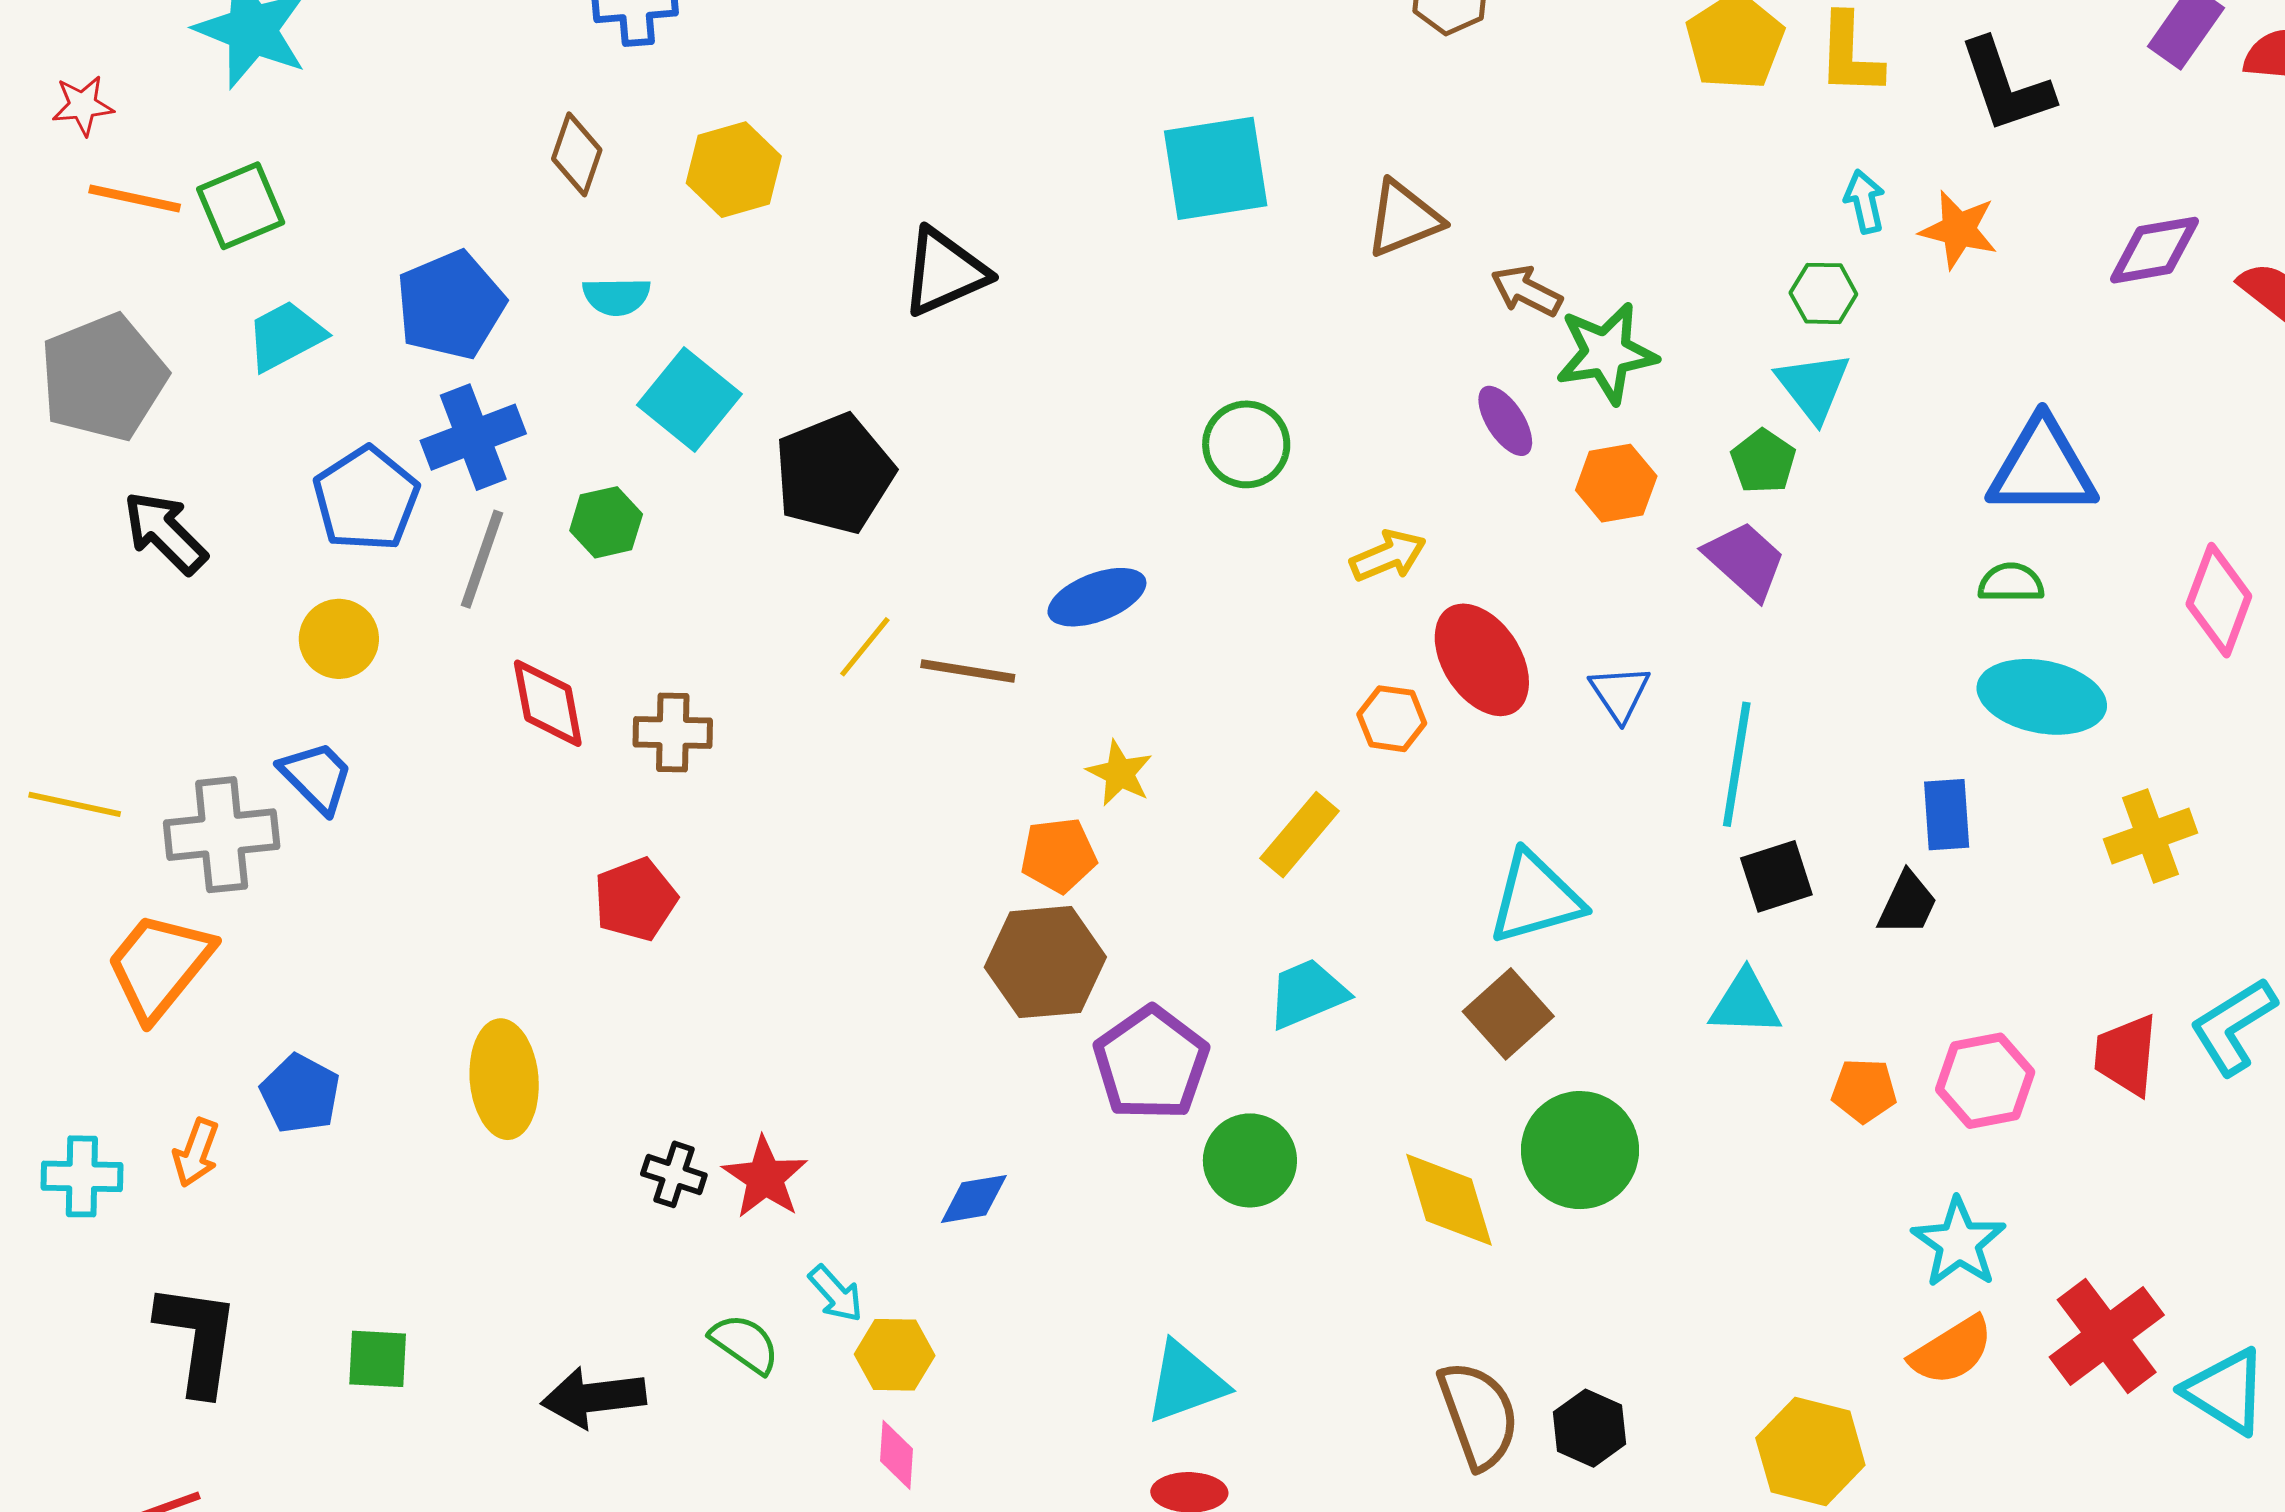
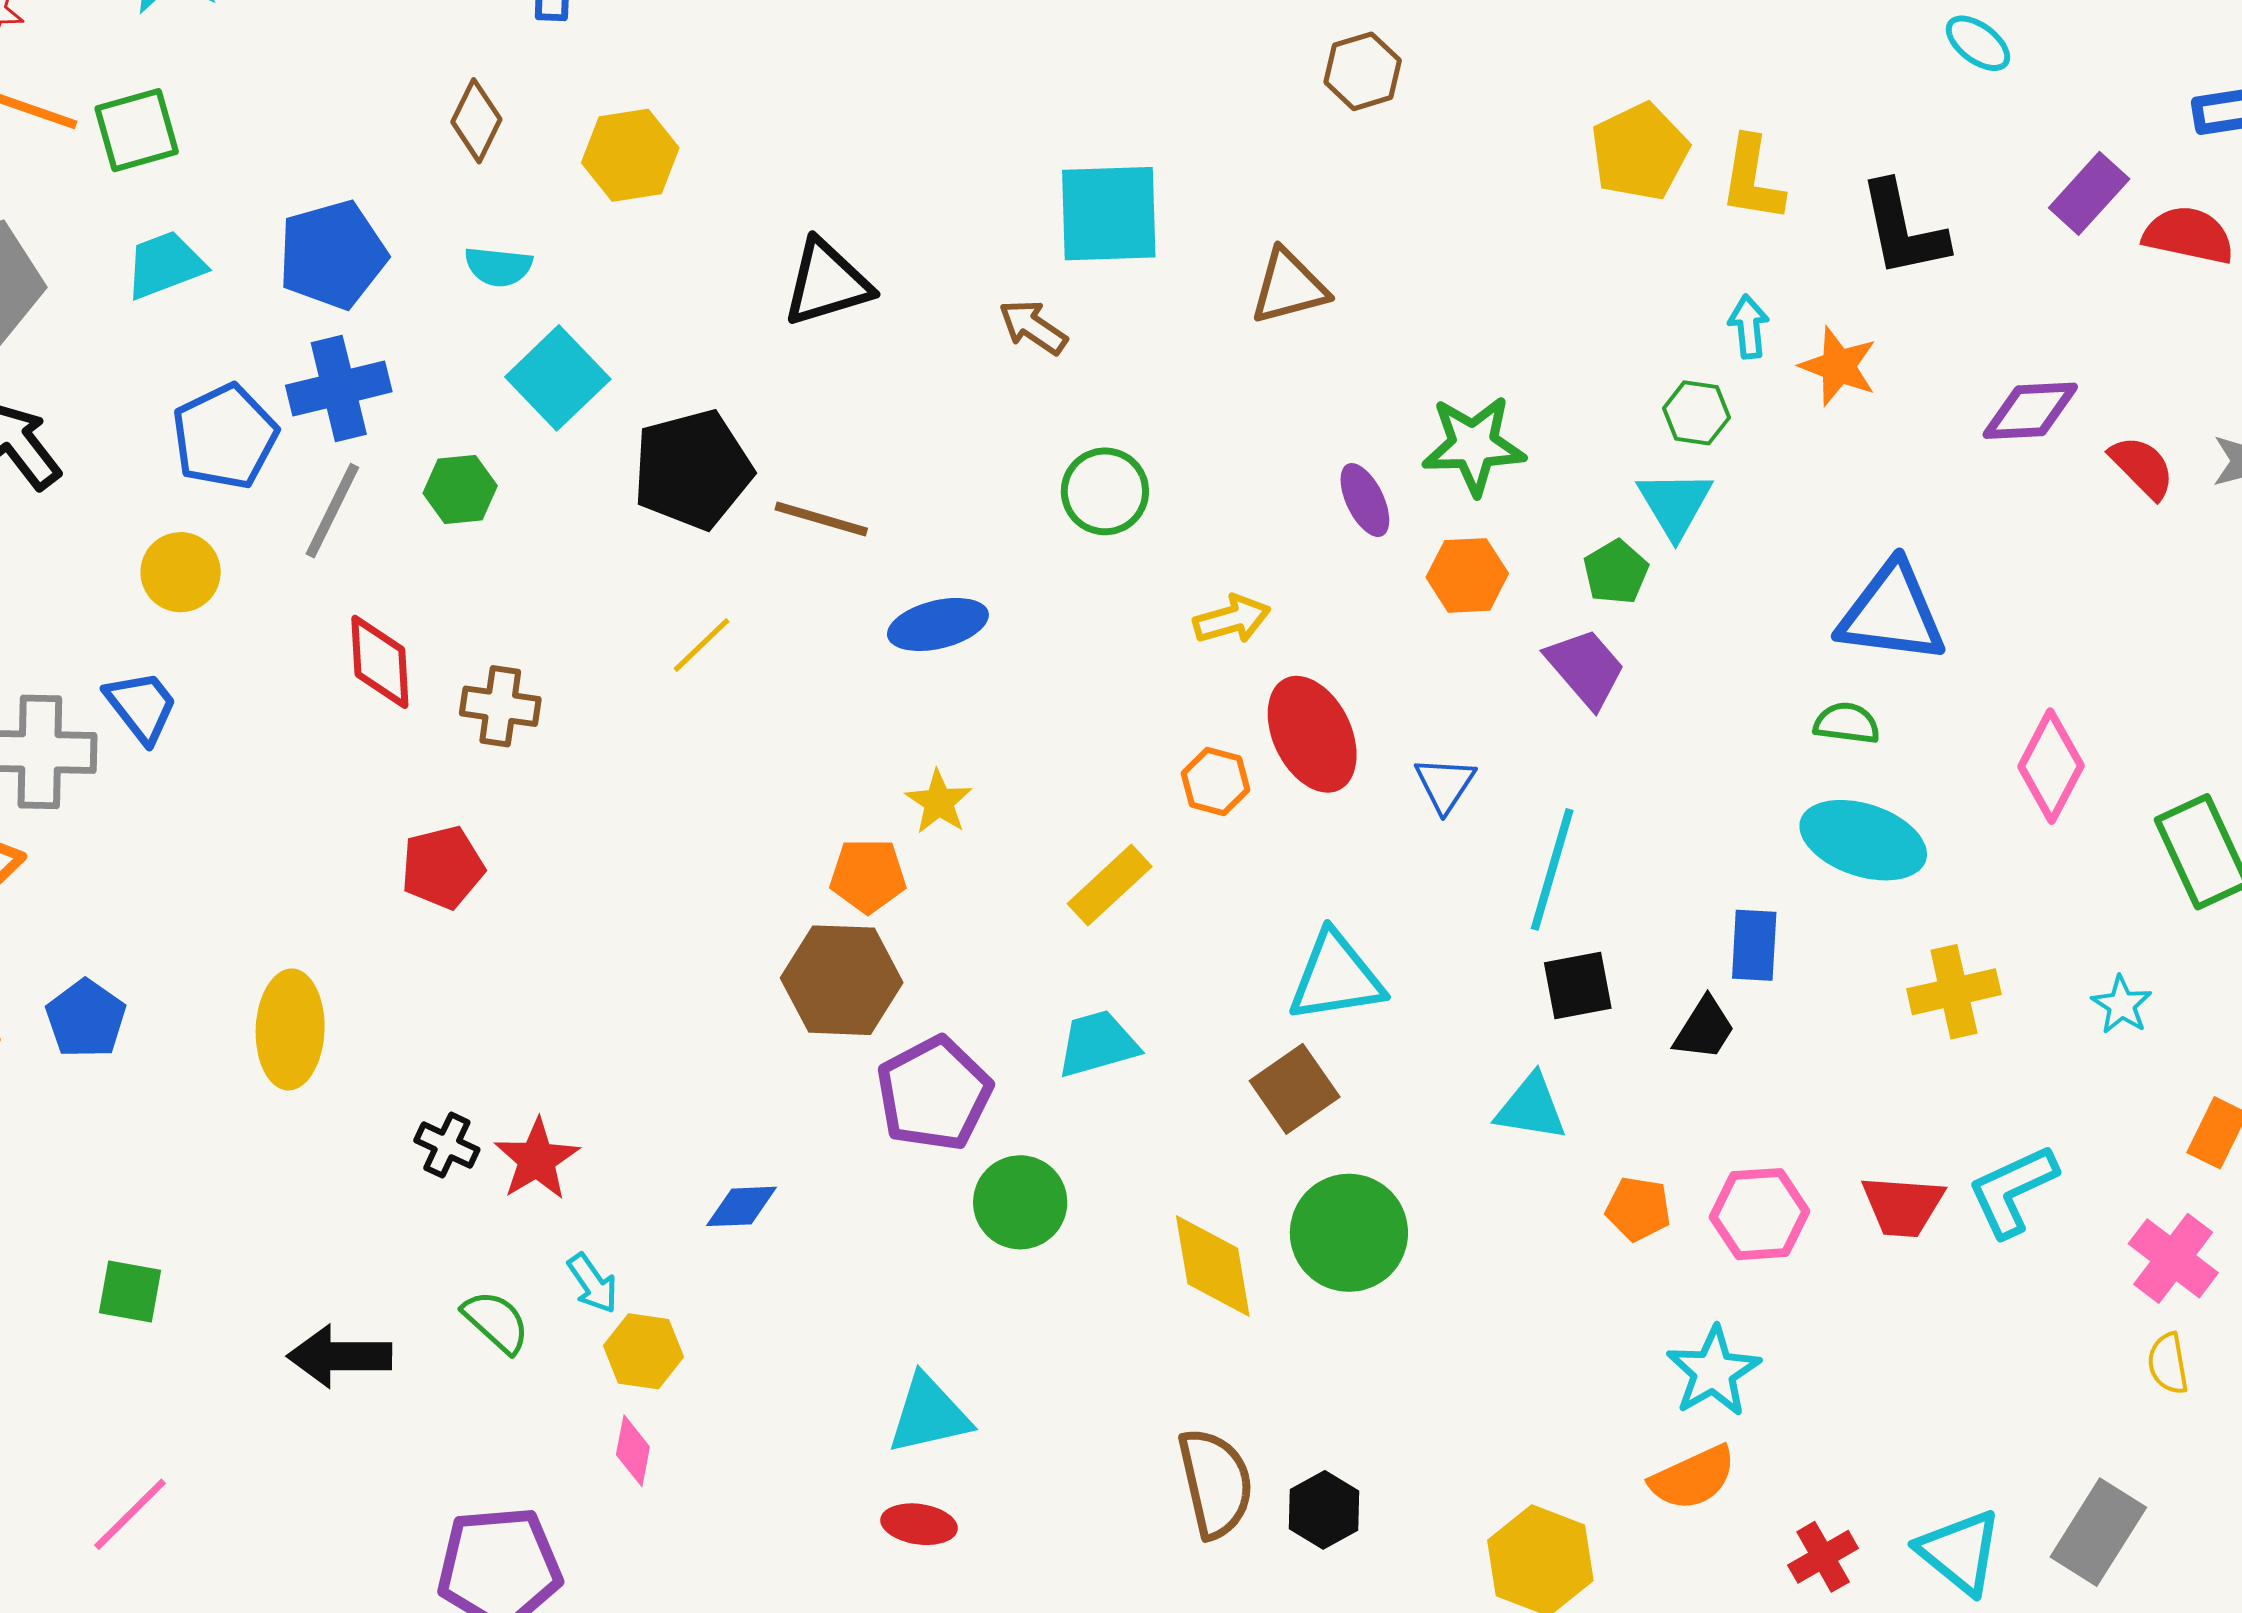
brown arrow: (1526, 291) -> (1033, 327), moved
brown line: (968, 671) -> (821, 519), moved
red trapezoid: (2126, 1055) -> (1903, 1206), turned -98
red cross: (2107, 1336) -> (1823, 1557), moved, size x0.6

